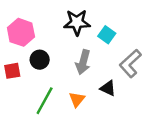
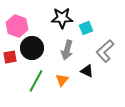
cyan square: (107, 35) -> (86, 28), turned 32
black circle: (40, 60) -> (32, 48), size x1.5

